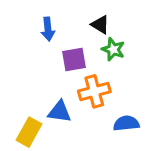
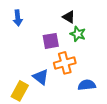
blue arrow: (48, 29) -> (18, 18), moved
blue triangle: (59, 112) -> (41, 77), turned 30

